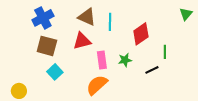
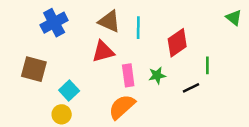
green triangle: (186, 14) -> (234, 18), turned -32
brown square: (47, 46) -> (34, 69), moved
yellow circle: (19, 91) -> (62, 114), moved

